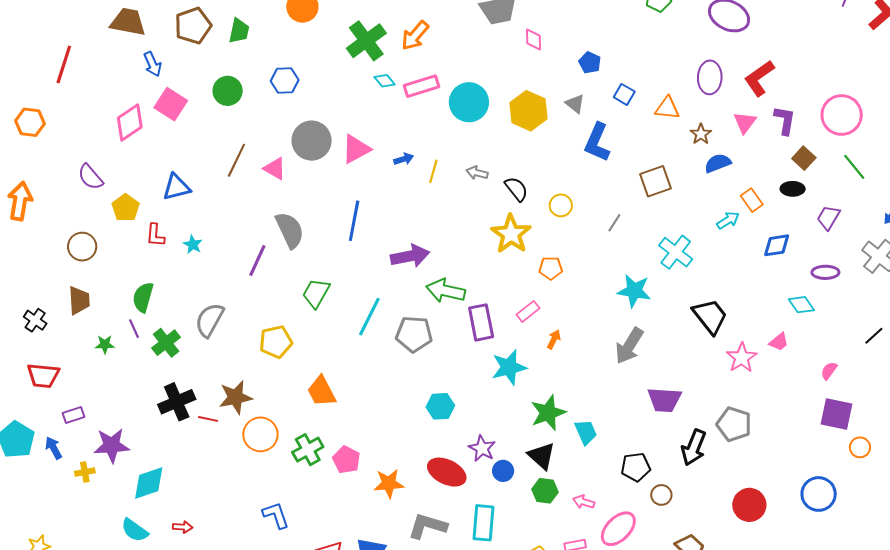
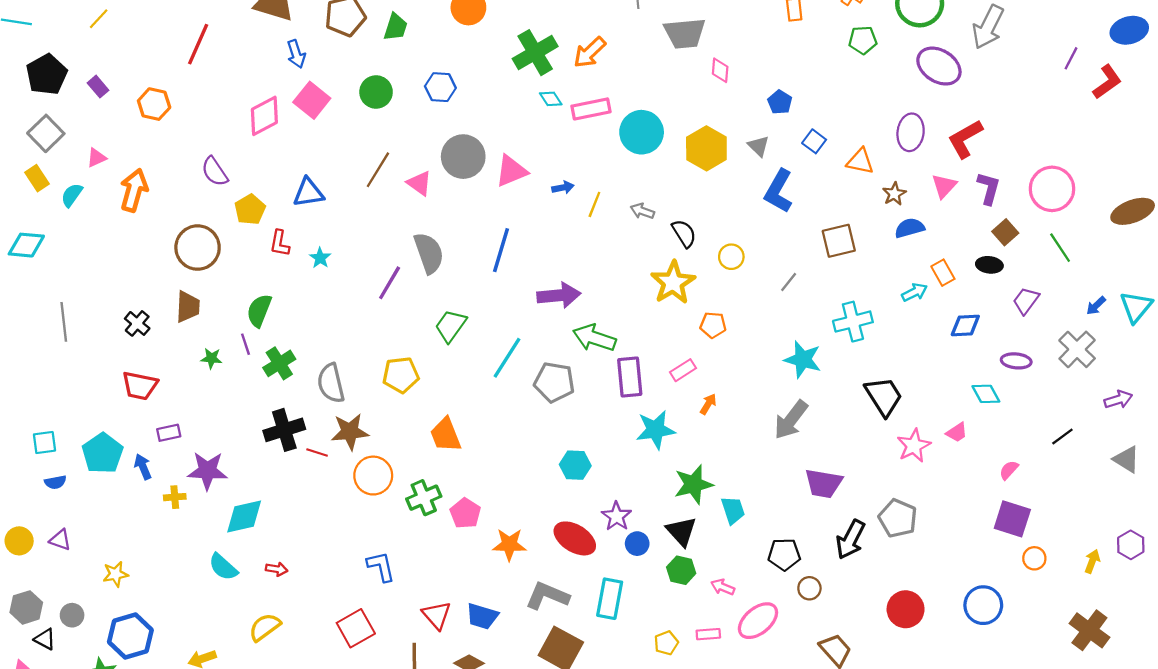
brown circle: (82, 247) -> (198, 248), size x1.4
cyan cross: (676, 252) -> (853, 322), turned 32
gray semicircle: (210, 320) -> (331, 383), moved, turned -48

